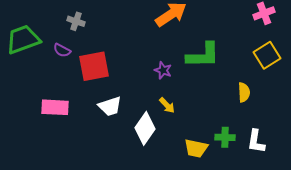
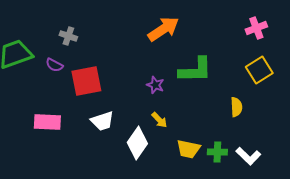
white L-shape: (256, 141) -> (248, 156), turned -55
yellow trapezoid: (196, 148) -> (188, 149), moved

